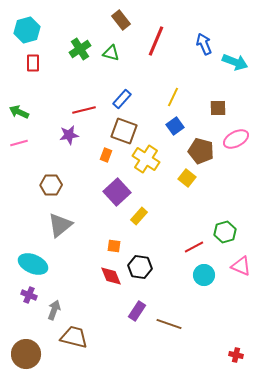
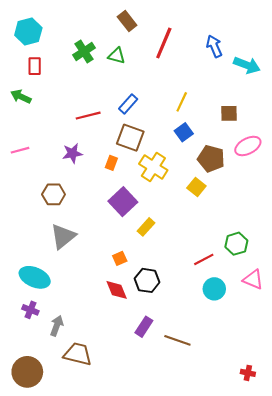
green arrow: (19, 112) -> (21, 97), moved
purple star: (69, 135) -> (72, 153), moved
orange square: (114, 246) -> (120, 258), turned -32

